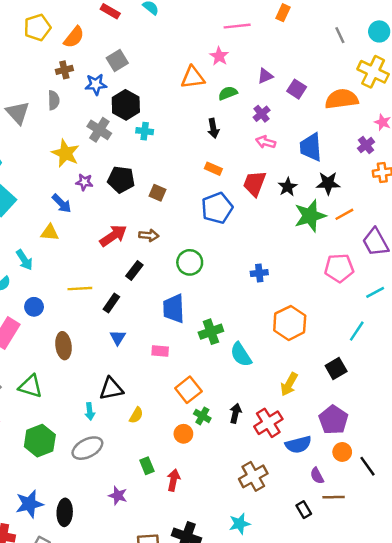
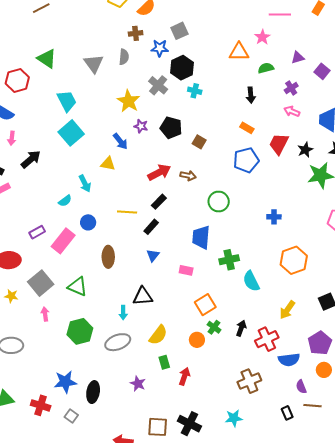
black rectangle: (134, 271) -> (159, 202), moved
yellow semicircle: (136, 415) -> (158, 335), moved, size x1.5

